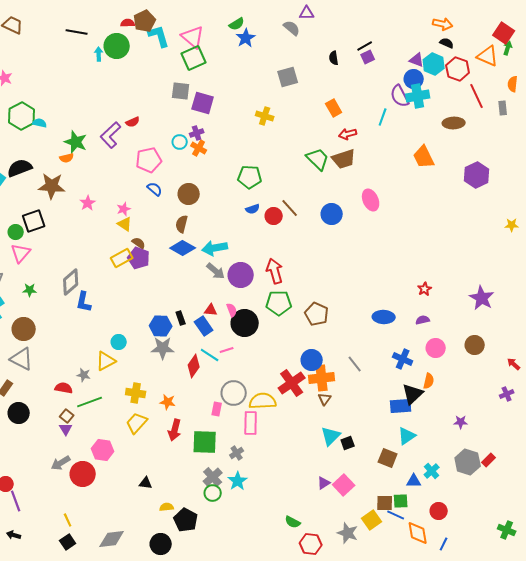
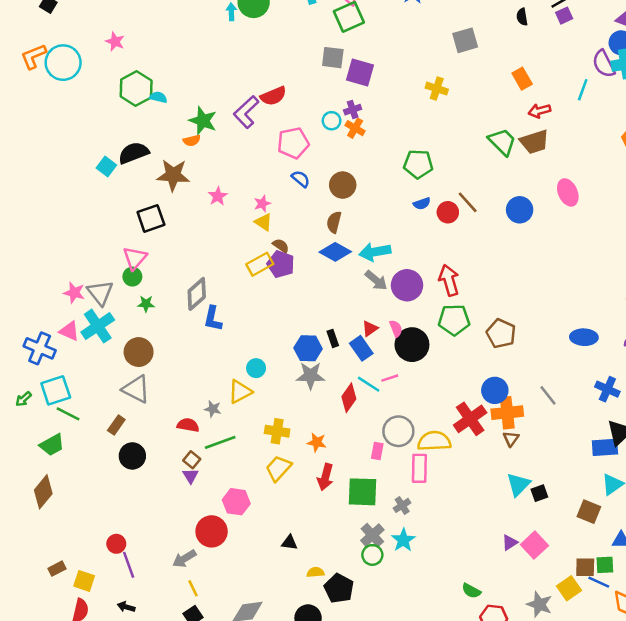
red semicircle: (133, 122) -> (273, 96), size x1.5
green circle: (16, 232) -> (132, 277), moved
red triangle: (211, 310) -> (370, 329), turned -40
gray arrow: (61, 463) -> (184, 559), moved

